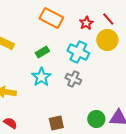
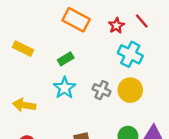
yellow circle: (107, 40) -> (130, 90), moved
cyan cross: (78, 52) -> (130, 54), moved

